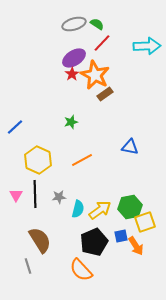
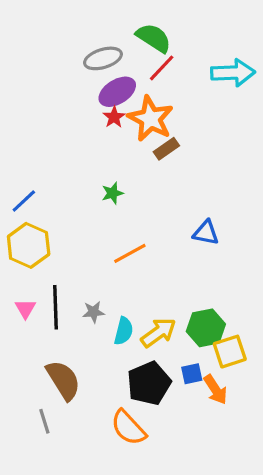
gray ellipse: (74, 24) -> (103, 58), moved
green semicircle: (97, 24) -> (154, 38), size x1.6
yellow hexagon: (38, 160) -> (29, 245), moved

